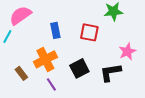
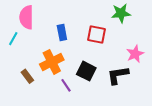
pink semicircle: (20, 15) -> (26, 17), turned -55
black square: (79, 68) -> (86, 71), turned -36
purple line: (51, 84) -> (66, 85), moved

